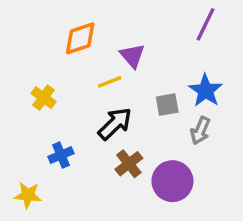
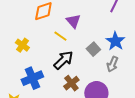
yellow line: (110, 82) -> (60, 36), turned 56
gray square: (167, 105) -> (93, 49), turned -32
blue cross: (61, 155) -> (32, 78), size x1.5

